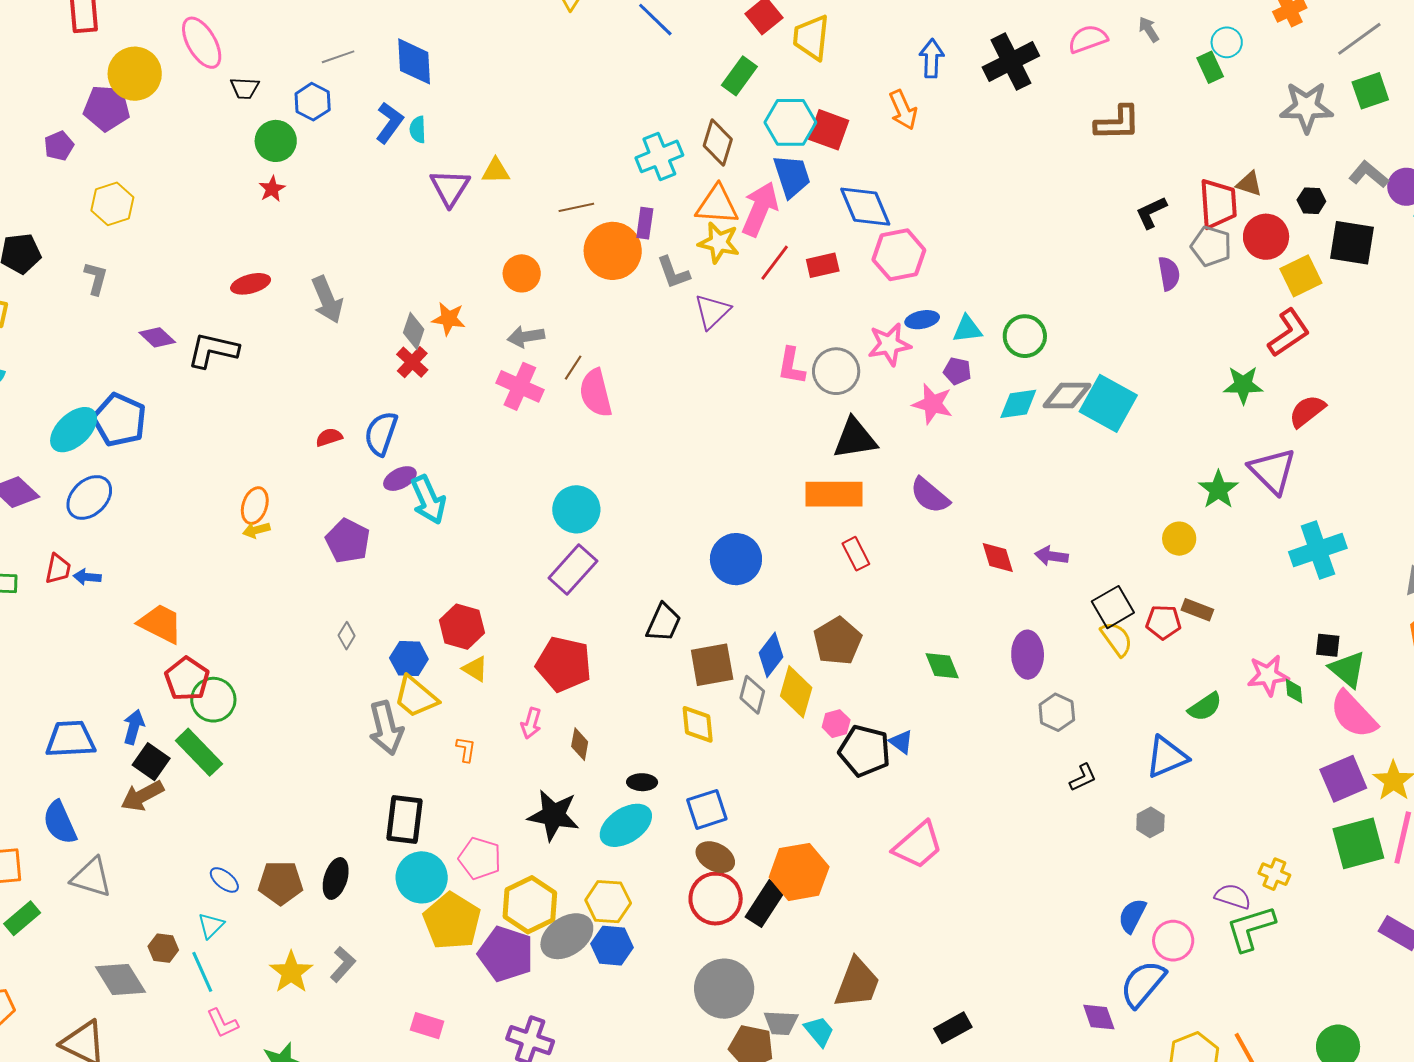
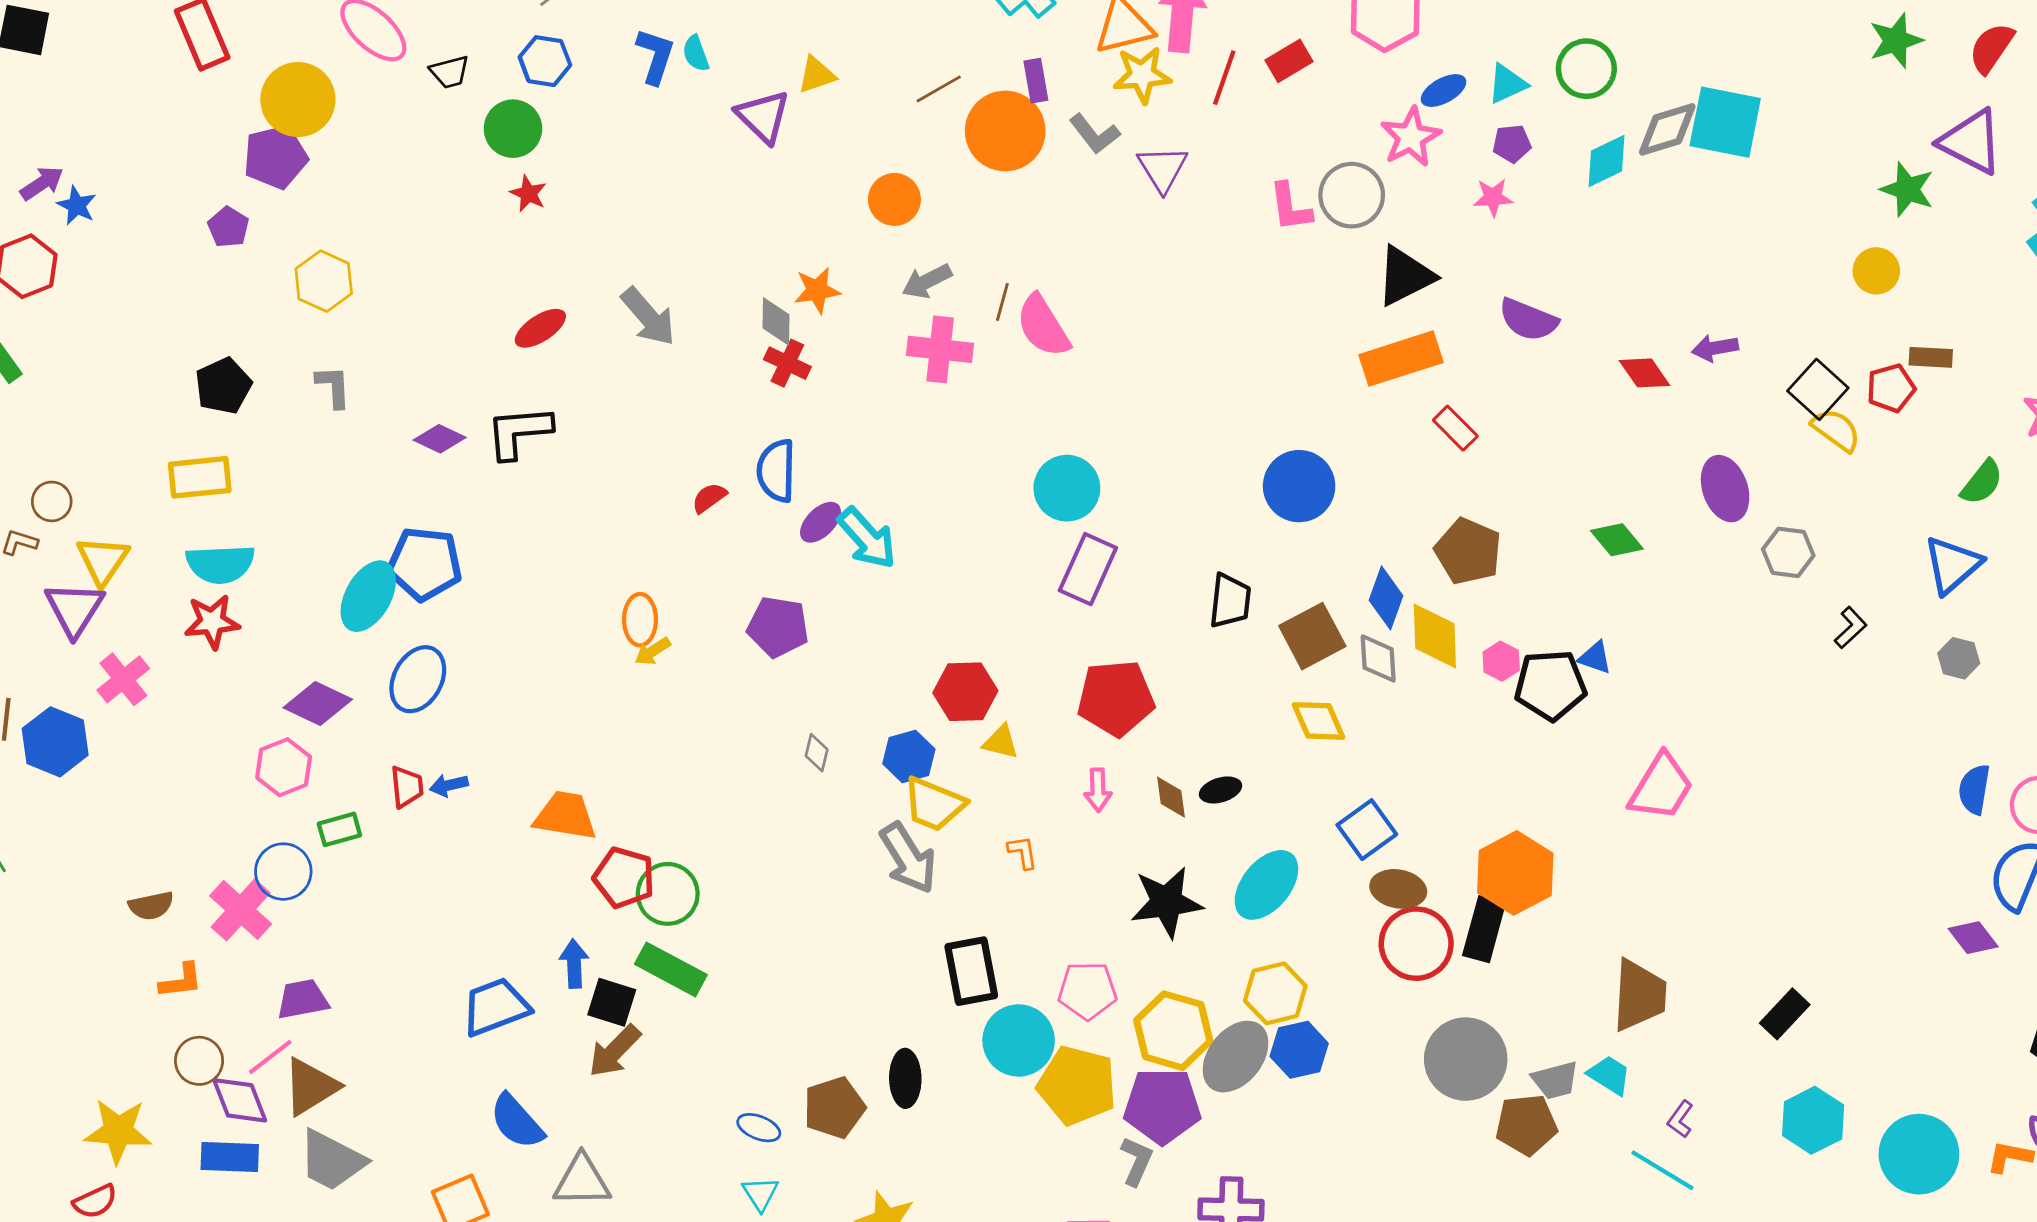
pink star: (933, 404) -> (1493, 198), size x0.7
black ellipse: (642, 782) -> (1220, 790), moved
gray L-shape: (343, 964) -> (1137, 1161), moved

